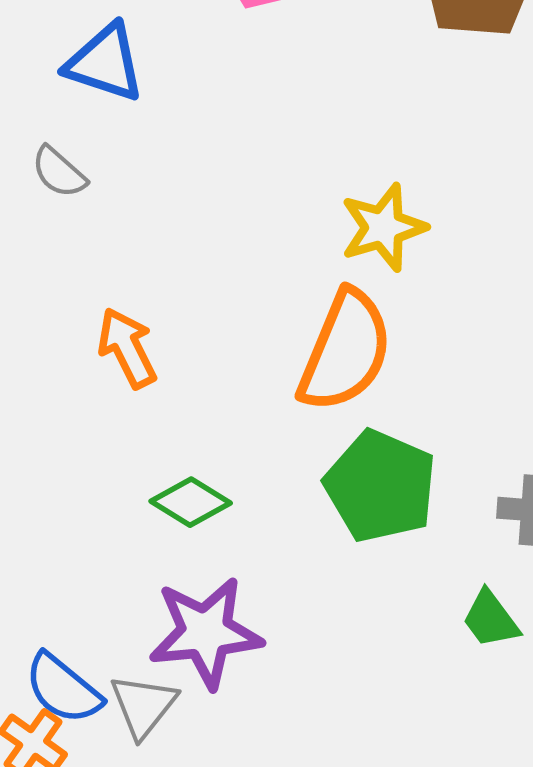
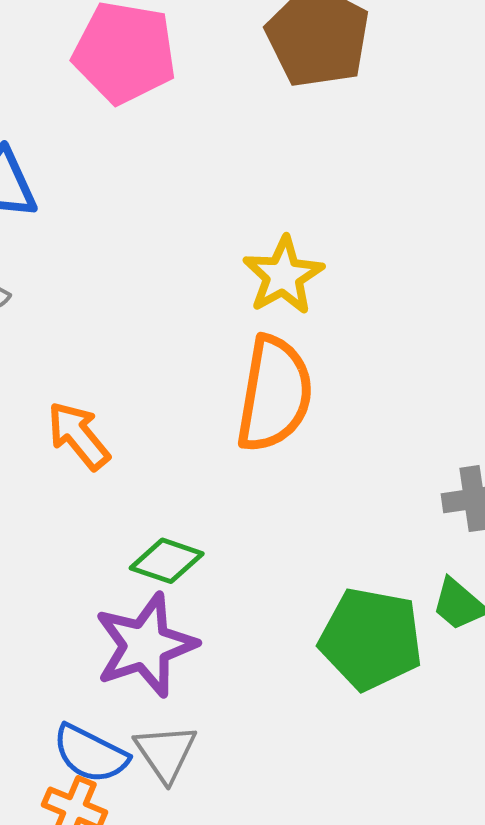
green pentagon: (380, 486) -> (371, 639), moved
purple star: (206, 633) -> (145, 645), moved

